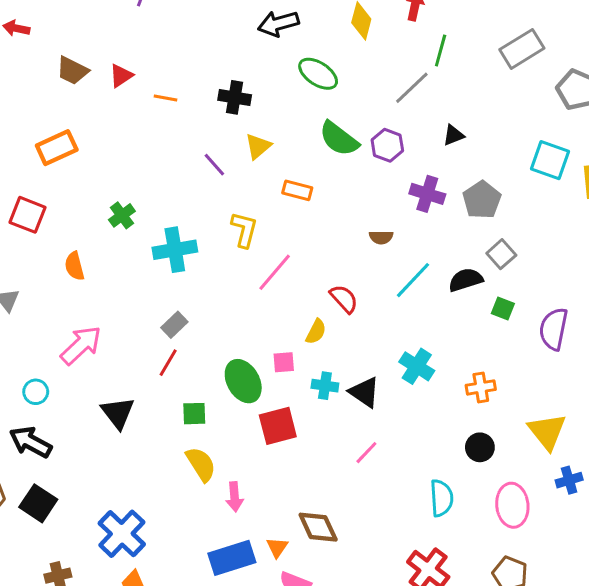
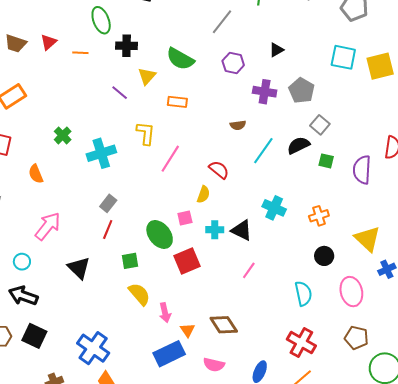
green ellipse: (318, 74) -> (101, 20), moved, turned 44
gray line: (412, 88) -> (222, 22), moved
green semicircle: (339, 139) -> (180, 59), moved
orange triangle: (277, 547) -> (188, 330), moved

